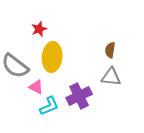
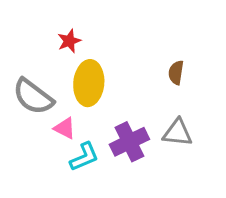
gray triangle: (111, 77) -> (178, 133), moved

